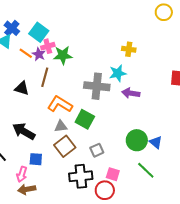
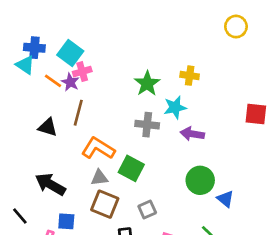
blue cross: (12, 28) -> (34, 48), turned -35
green star: (63, 55) -> (147, 84), moved, turned -30
gray cross: (97, 86) -> (147, 125), size x0.7
green circle: (137, 140) -> (200, 180), moved
brown square: (65, 146) -> (105, 204), turned -30

